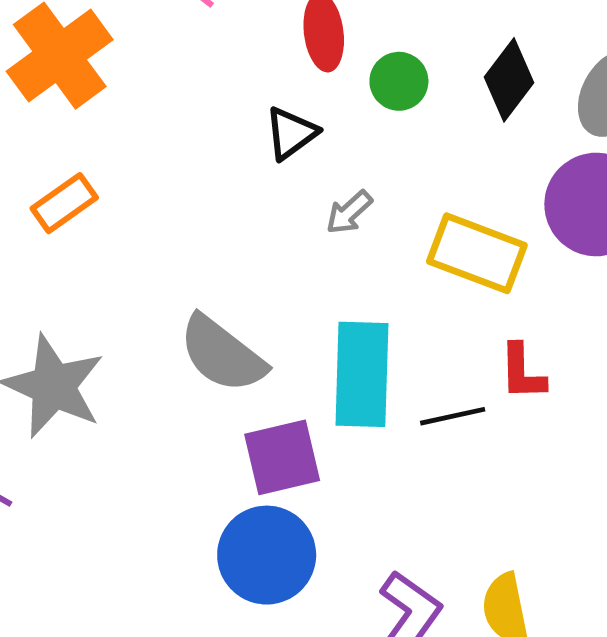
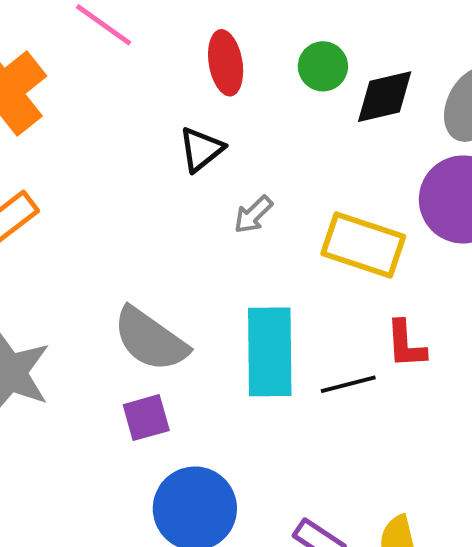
black diamond: (509, 80) -> (385, 97), turned 42
green circle: (399, 81) -> (323, 66), moved
purple square: (282, 457) -> (146, 418), moved, size x0.7

